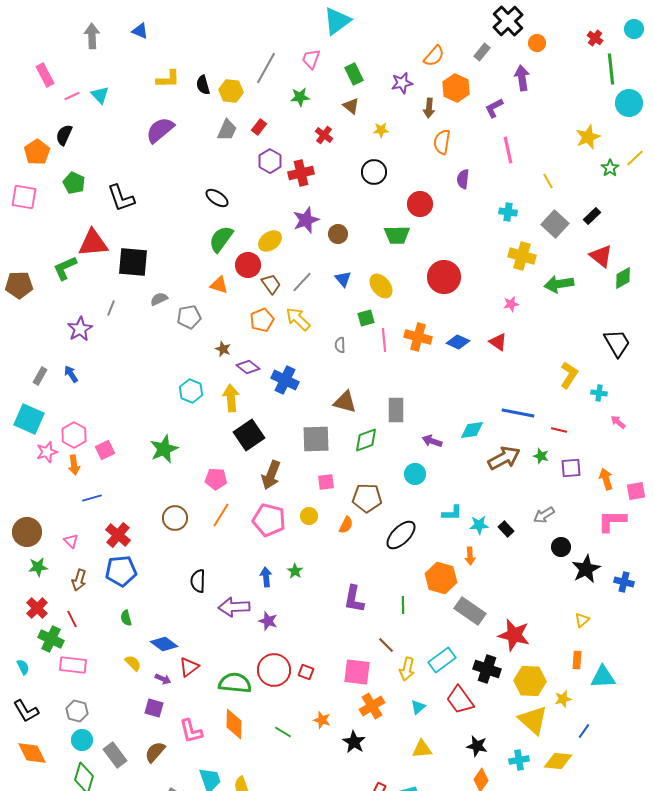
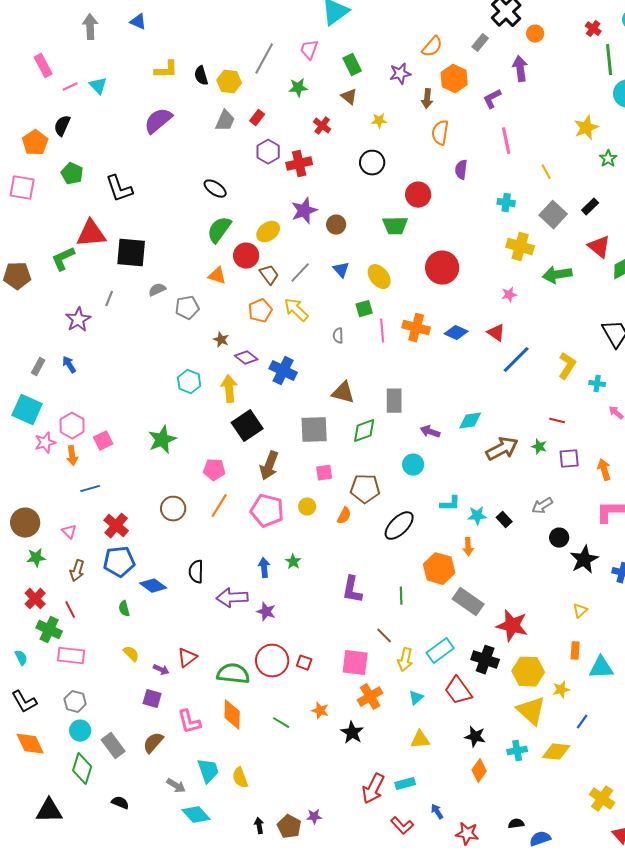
blue line: (518, 413) -> (516, 360), moved, turned -56
blue diamond: (164, 644) -> (153, 586), moved

